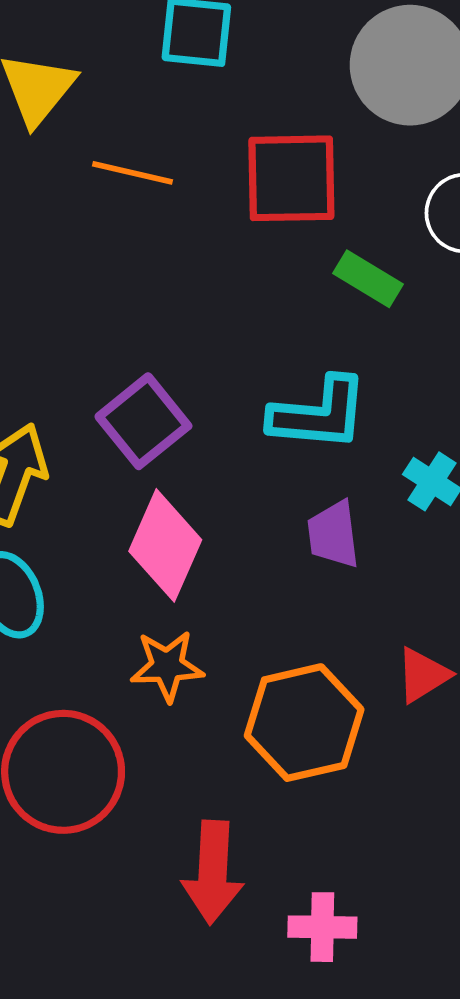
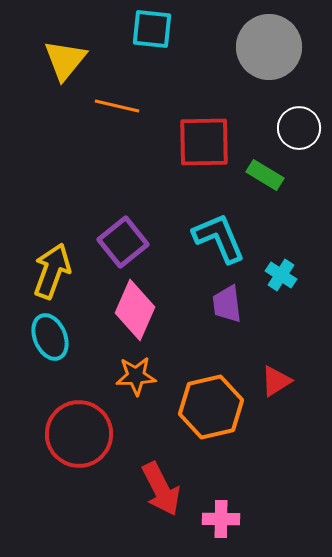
red square: (291, 178) -> (204, 142), moved
green rectangle: (368, 279) -> (265, 175), moved
cyan L-shape: (319, 414) -> (219, 238), turned -118
red arrow: (213, 872) -> (161, 489), turned -30

